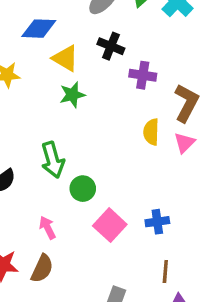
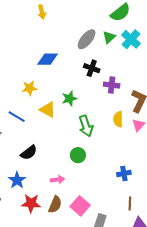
yellow triangle: (65, 58) -> (48, 110), moved
green arrow: (53, 160) -> (86, 126), moved
pink square: (110, 225) -> (80, 206), moved
pink arrow: (48, 228) -> (57, 180), turned 112

